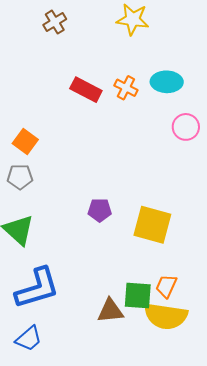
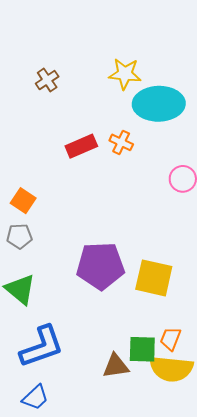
cyan ellipse: (167, 82) -> (159, 104), moved, size x1.6
red rectangle: (86, 90) -> (81, 146), turned -48
purple pentagon: (100, 210) -> (100, 266), size x2.0

